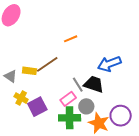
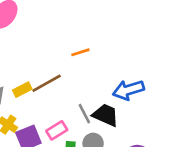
yellow rectangle: (29, 71) -> (22, 90), turned -40
pink rectangle: (68, 99) -> (57, 130), moved

